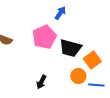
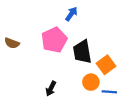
black trapezoid: (70, 48) -> (82, 52), turned 65

